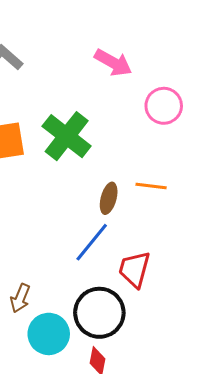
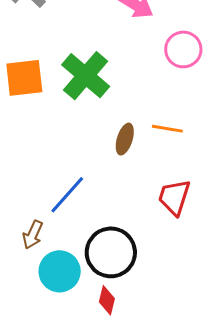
blue line: (92, 242) -> (67, 195), moved
red trapezoid: (134, 269) -> (174, 197), moved

